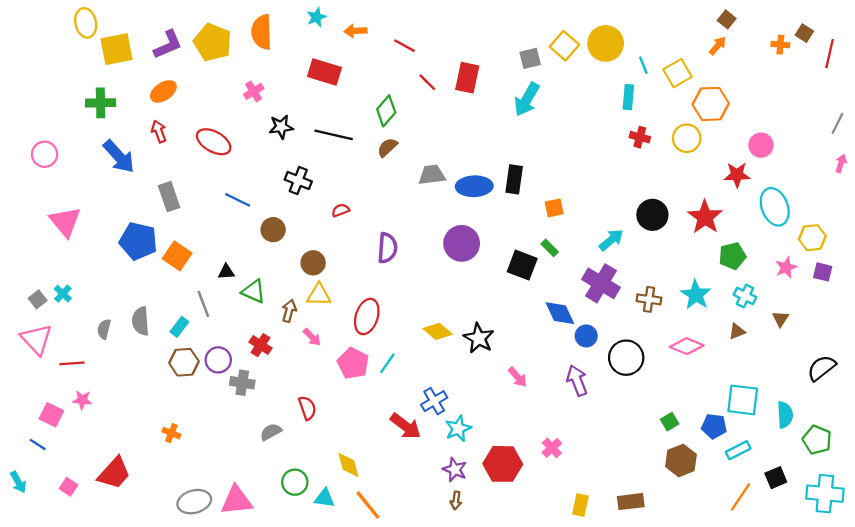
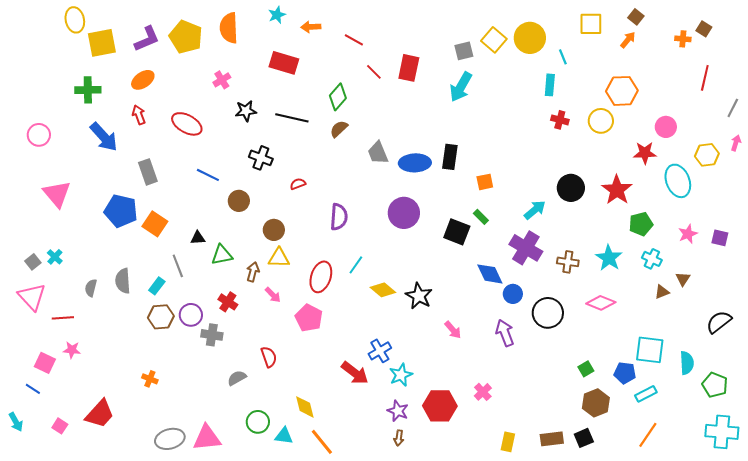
red line: (830, 54) -> (705, 78), moved
yellow square: (678, 73) -> (591, 24), moved, turned 30
gray trapezoid: (432, 175) -> (378, 153), turned -105
yellow hexagon: (812, 238) -> (707, 155), moved
green triangle: (254, 291) -> (222, 255), turned -35
brown triangle: (737, 331) -> (662, 292), moved
cyan line: (387, 363) -> (356, 265), moved
black square: (776, 478) -> (584, 438), moved

